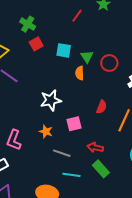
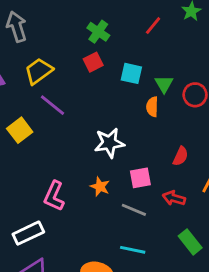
green cross: (28, 24) -> (98, 32), moved
red arrow: (95, 148) -> (174, 198), moved
gray line: (62, 153) -> (134, 210), moved
green rectangle: (101, 169) -> (190, 242), moved

